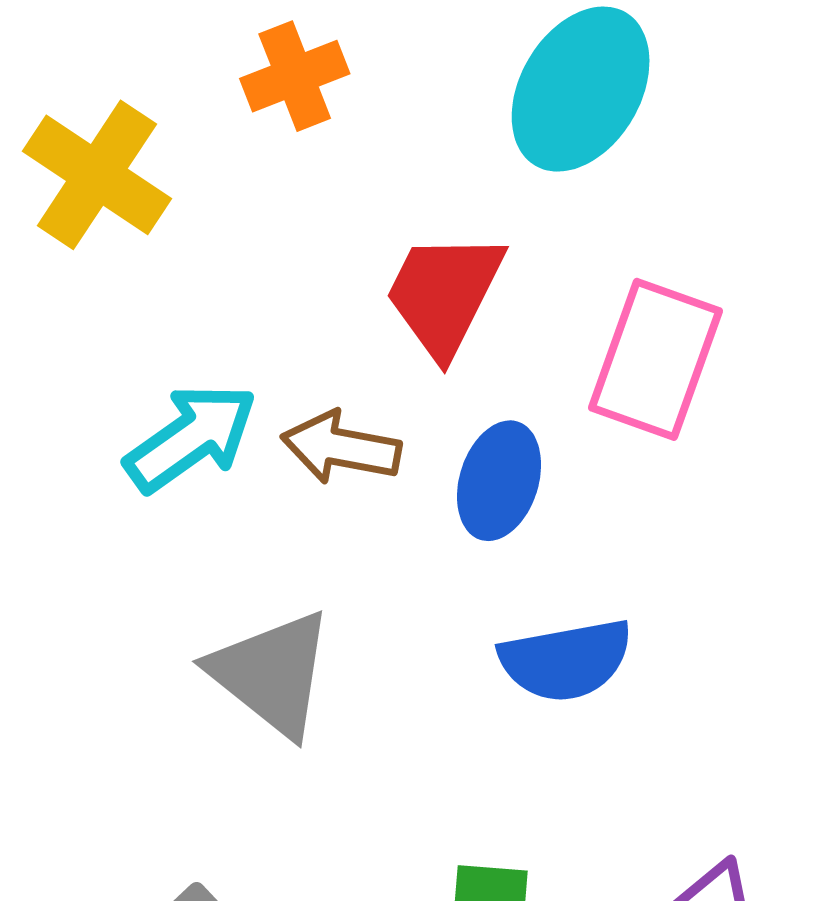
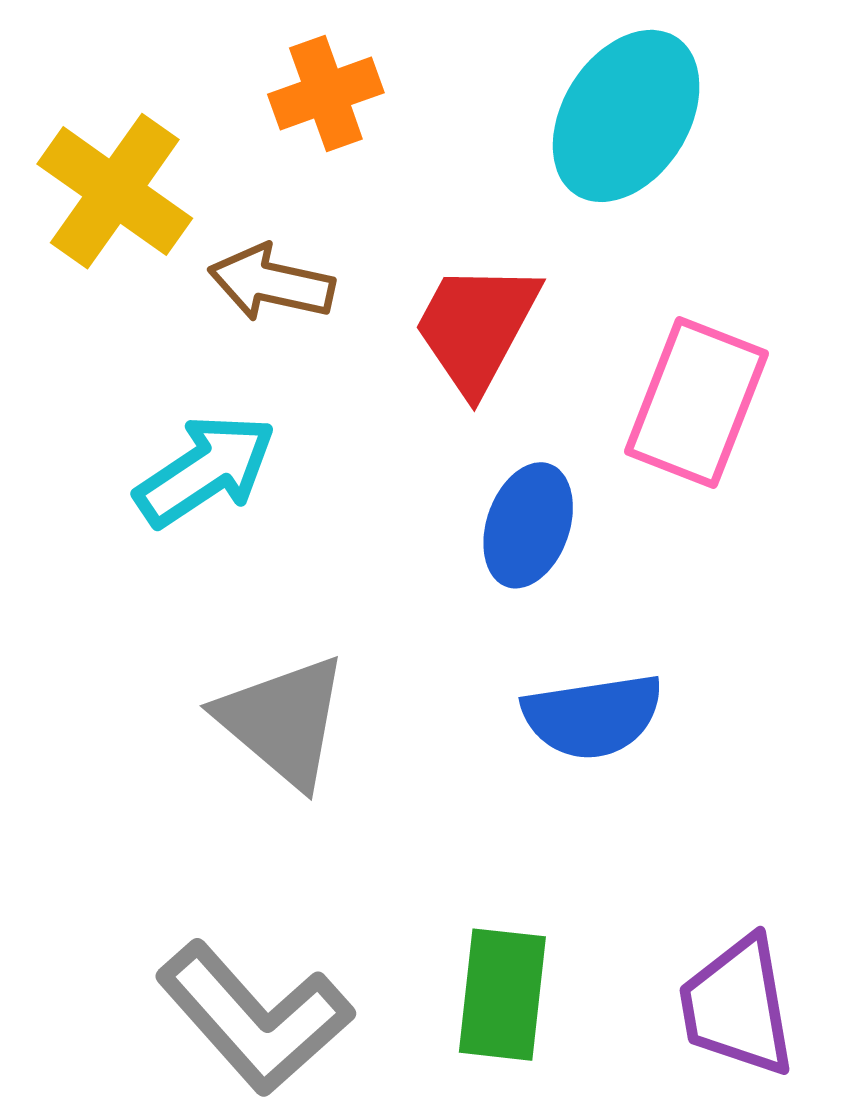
brown arrow: (341, 448) -> (271, 283), moved

